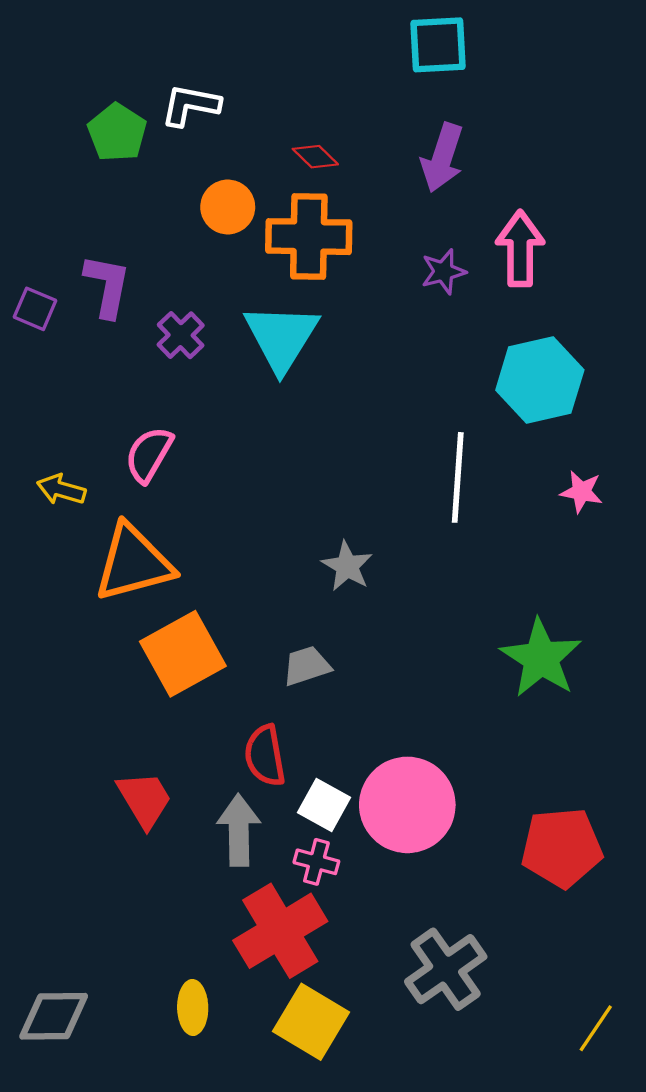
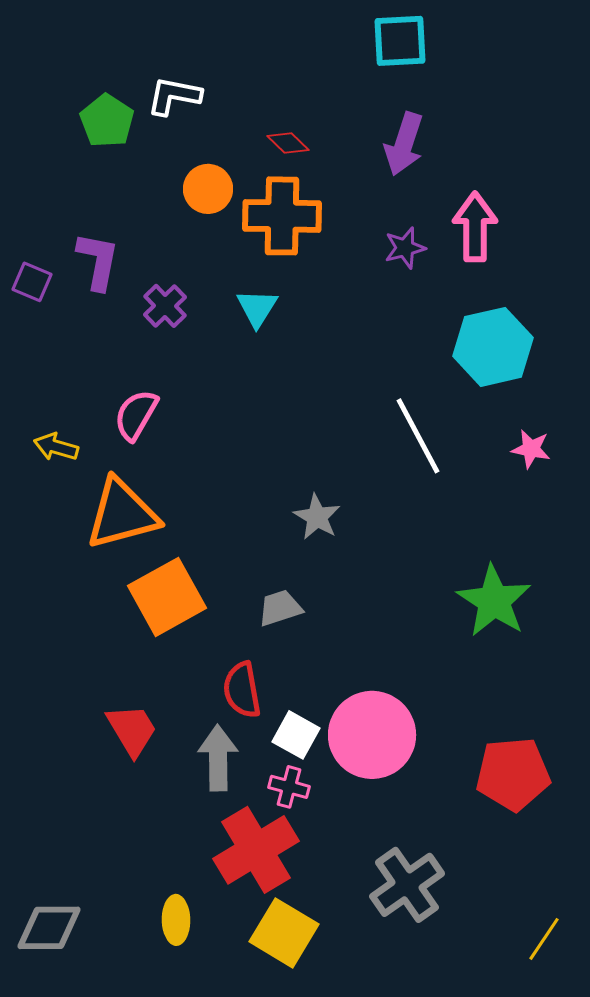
cyan triangle: (281, 337) -> (257, 308), size x0.6
white line: (458, 477) -> (418, 436), turned -32

